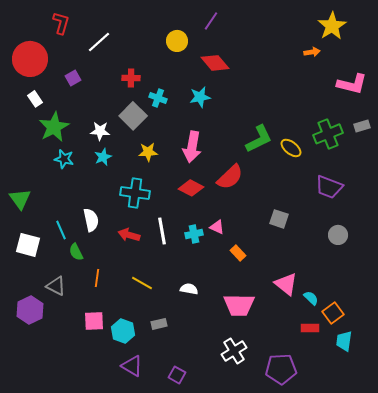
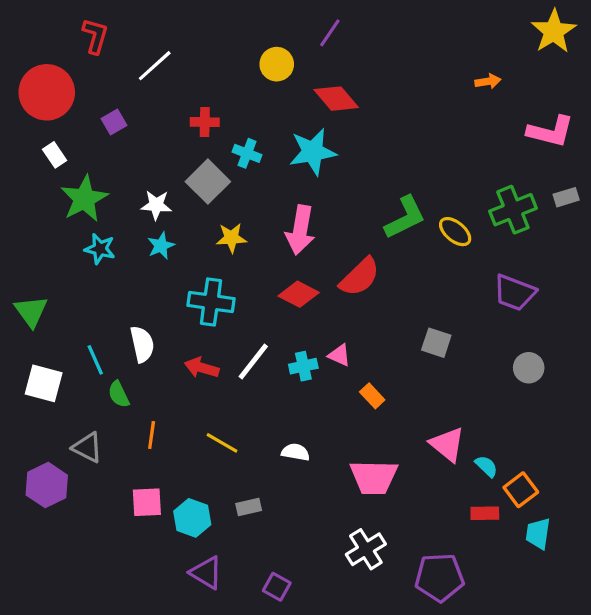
yellow star: (332, 26) -> (554, 31), moved
cyan star: (200, 97) -> (313, 152), size x1.4
white line: (162, 231) -> (253, 361), turned 48

